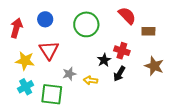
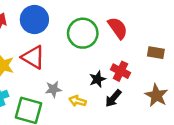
red semicircle: (127, 16) -> (118, 28), moved
blue circle: (45, 19) -> (34, 20), size x1.5
red triangle: (49, 50) -> (33, 57), turned -35

